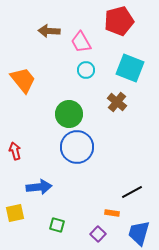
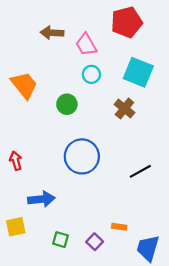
green circle: (69, 114) -> (67, 104), moved, size x0.7
black line: (132, 192) -> (140, 171), moved
purple square: (98, 234) -> (95, 242), moved

